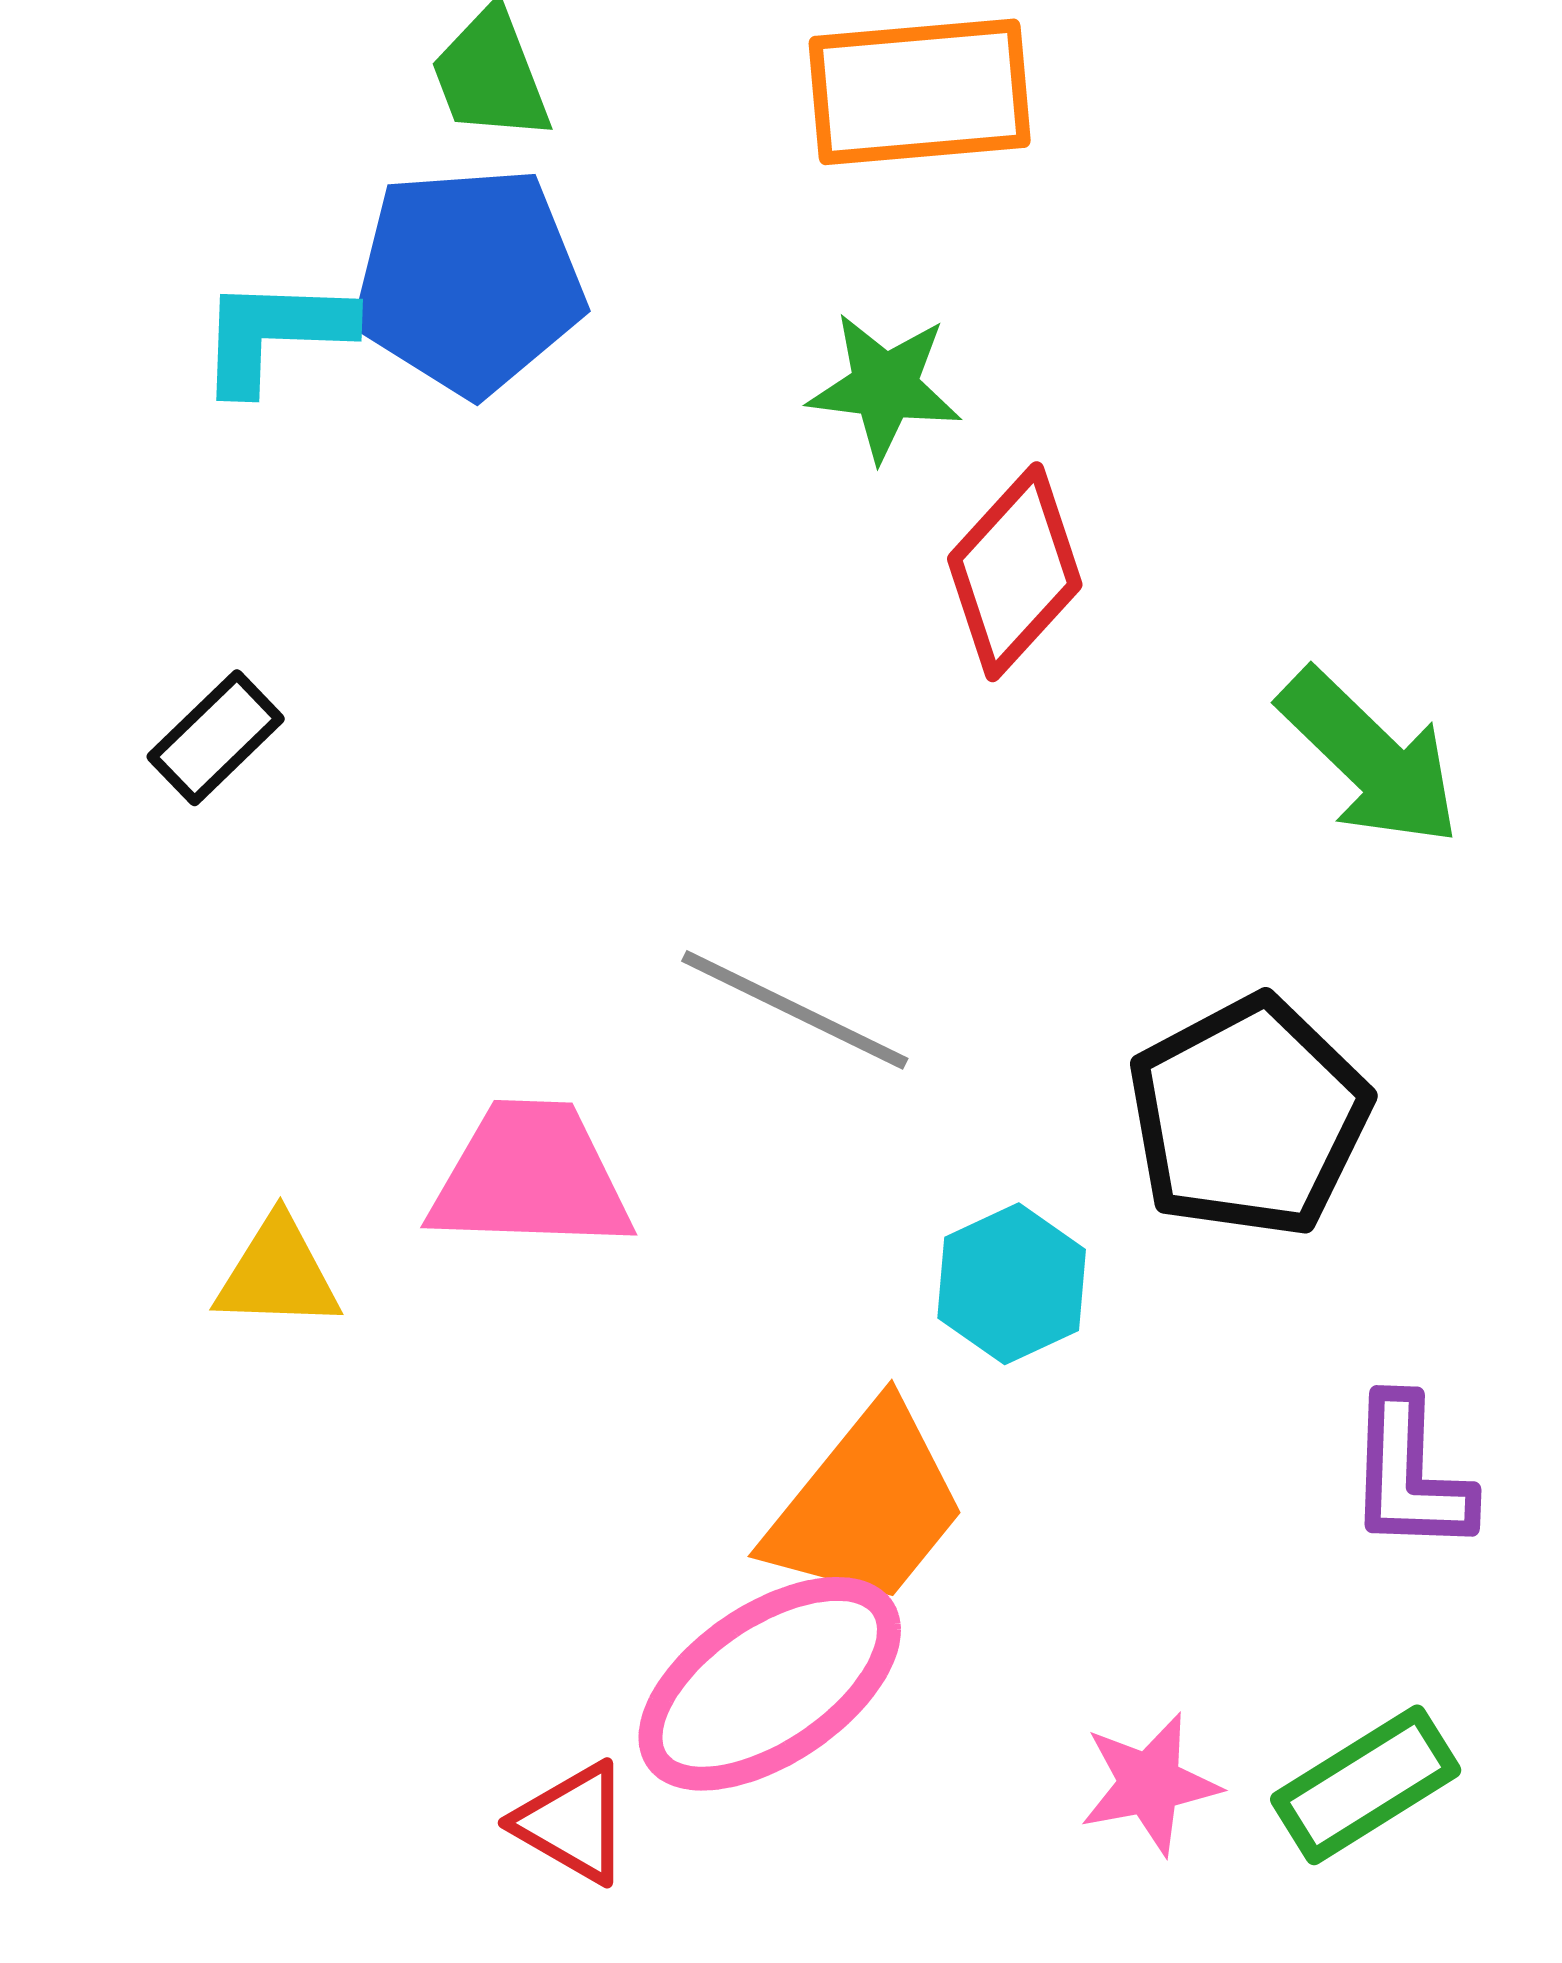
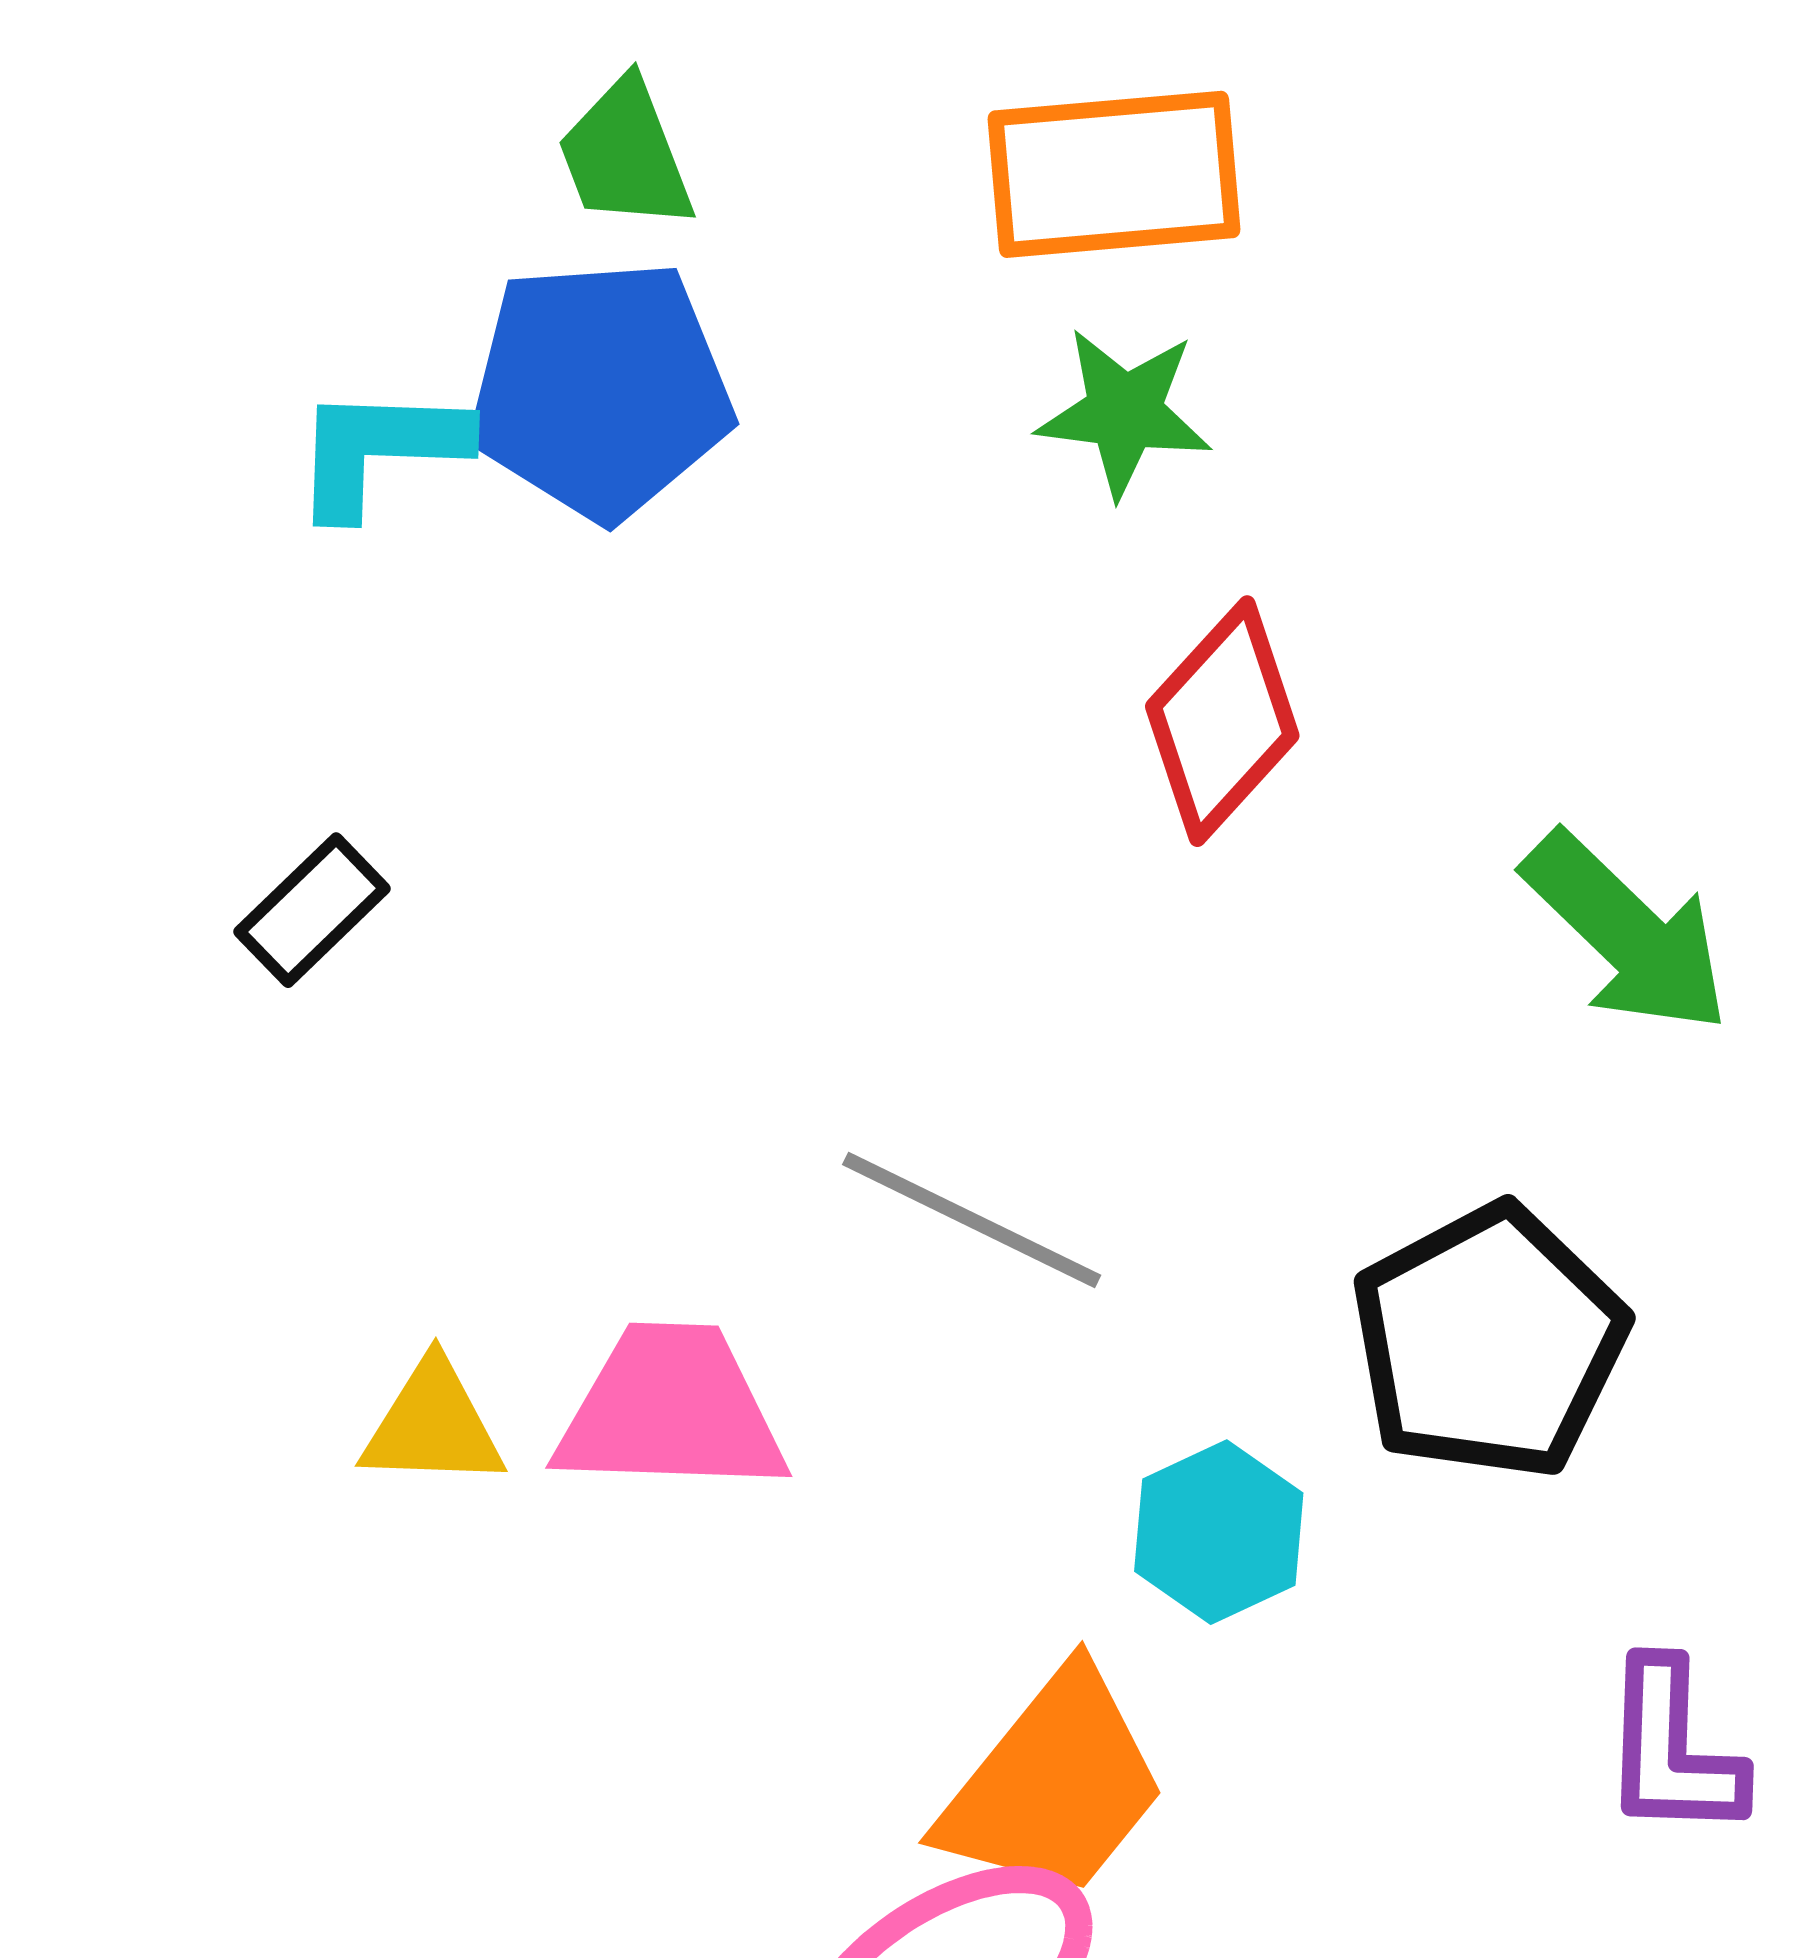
green star: (885, 387) -> (1124, 412), moved
yellow triangle: (278, 1274) -> (433, 1425), moved

